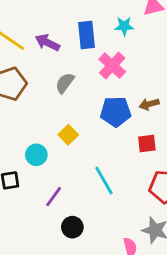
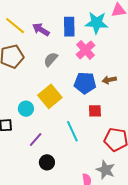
cyan star: (124, 26) -> (97, 23), size x1.6
yellow square: (68, 135) -> (50, 96), size x1.6
red square: (147, 143) -> (95, 111), moved

